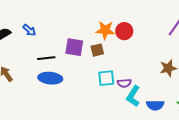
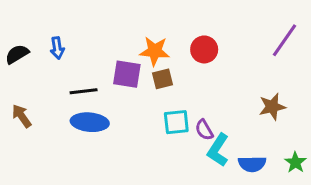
blue arrow: (29, 30) -> (57, 48), turned 40
orange star: (105, 30) -> (155, 51), moved
purple semicircle: (124, 83) -> (204, 130), turned 64

